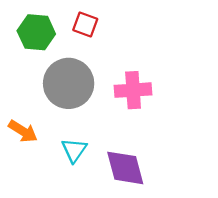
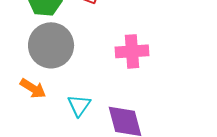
gray circle: (69, 83) -> (51, 45), moved

